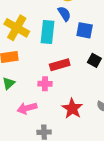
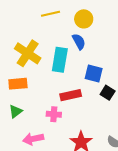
blue square: (85, 30) -> (94, 73), moved

